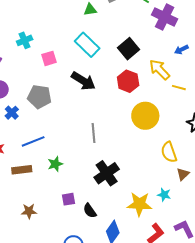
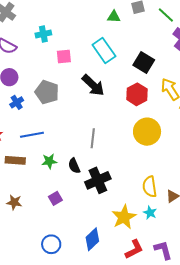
black square: (128, 49) -> (144, 62), turned -30
yellow semicircle: (169, 152) -> (150, 187), moved
purple square: (68, 199) -> (55, 198), turned -32
yellow star: (139, 204) -> (124, 217), turned 30
black semicircle: (90, 211) -> (74, 166), moved

